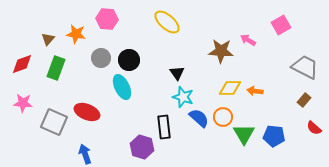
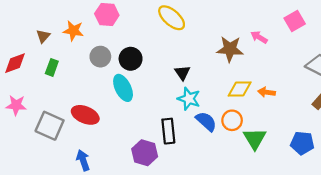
green rectangle: (56, 68) -> (52, 67), size x0.7
blue pentagon: (274, 136) -> (302, 143), moved

